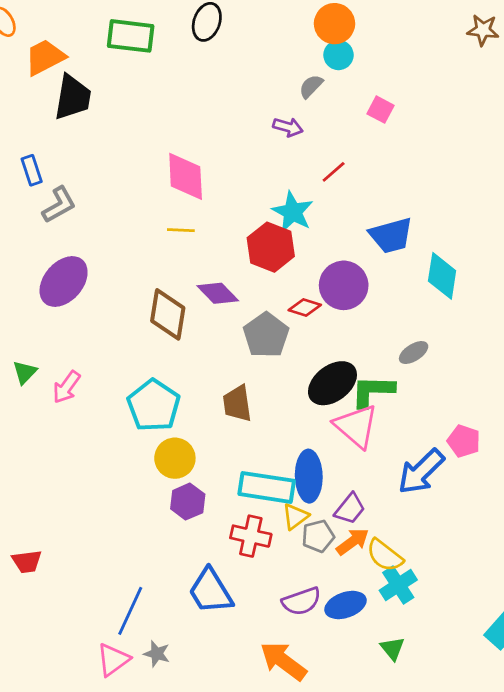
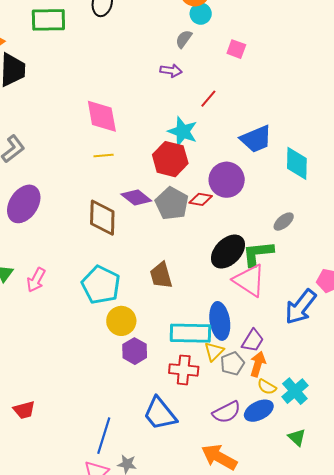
gray pentagon: (266, 335) -> (172, 203), moved
orange arrow: (353, 542) -> (258, 364), turned -30
yellow semicircle: (385, 555) -> (267, 387), moved, size x0.7

